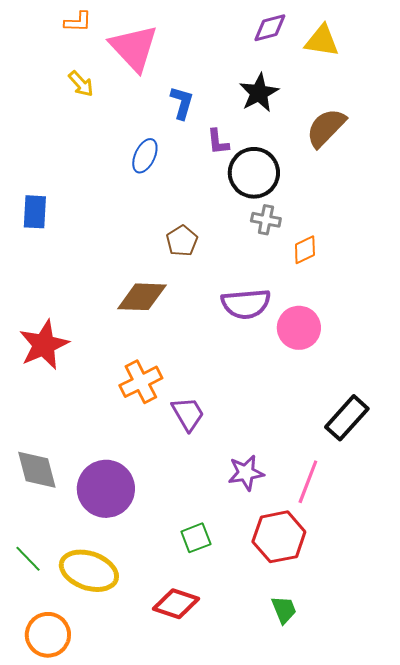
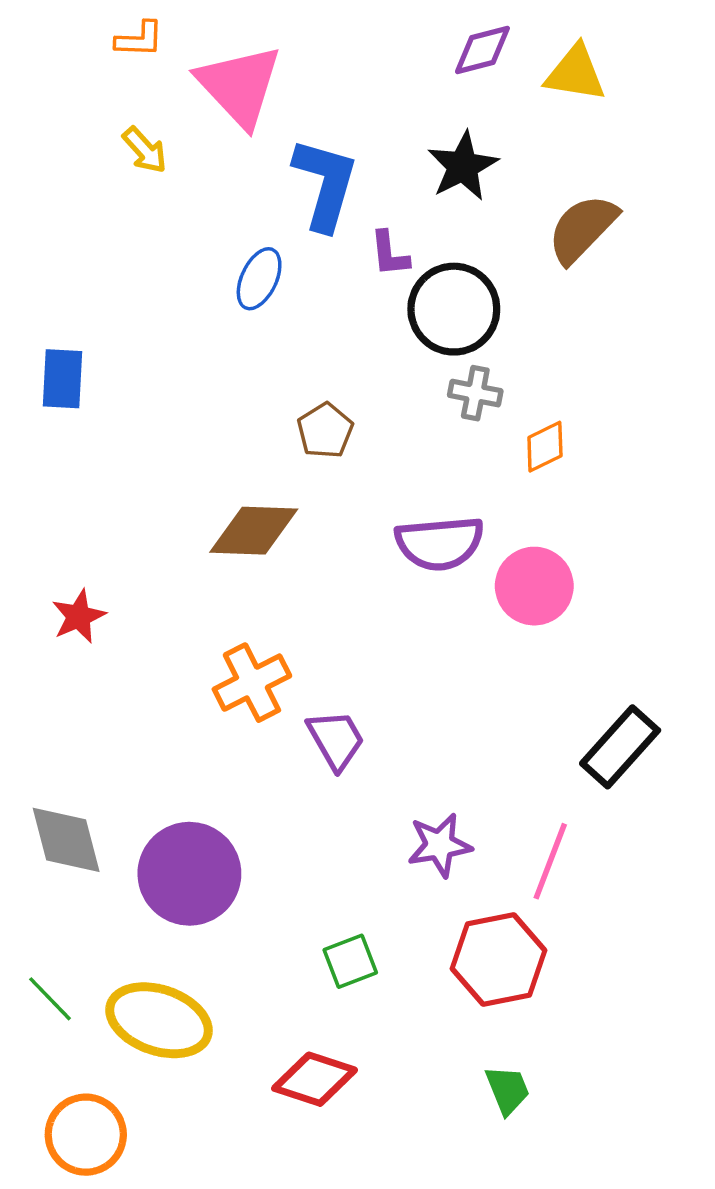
blue L-shape: (182, 103) -> (325, 184), size x1.6
red star: (44, 345) -> (79, 616), size x0.6

